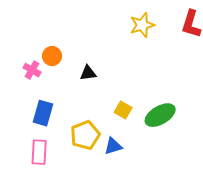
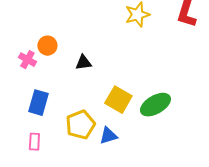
yellow square: (123, 110) -> (118, 100), size x1.5
pink rectangle: (39, 152) -> (34, 142), size x0.7

